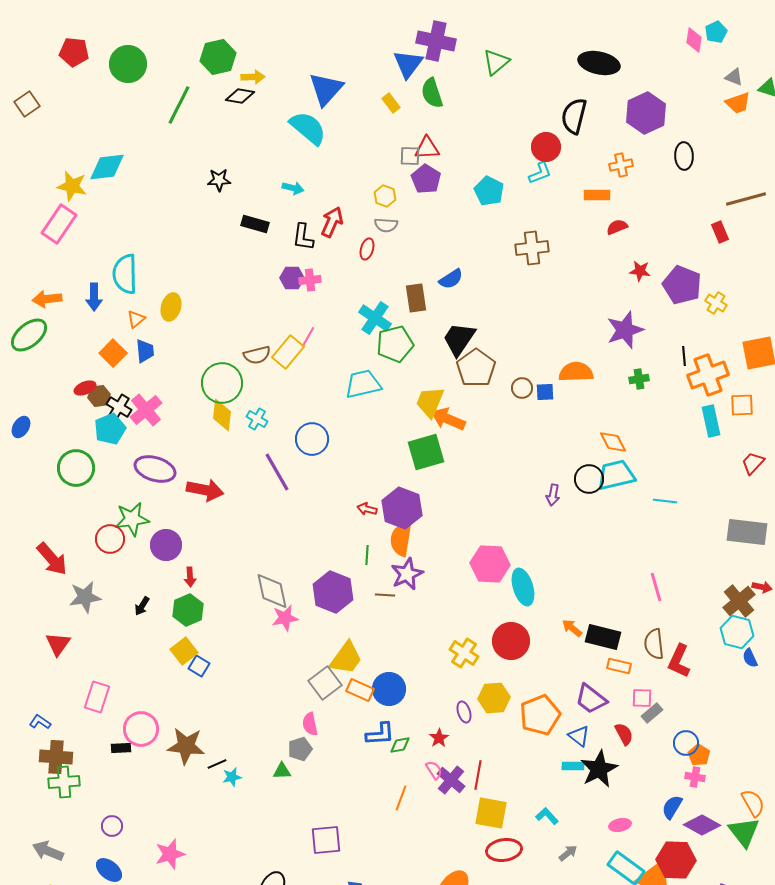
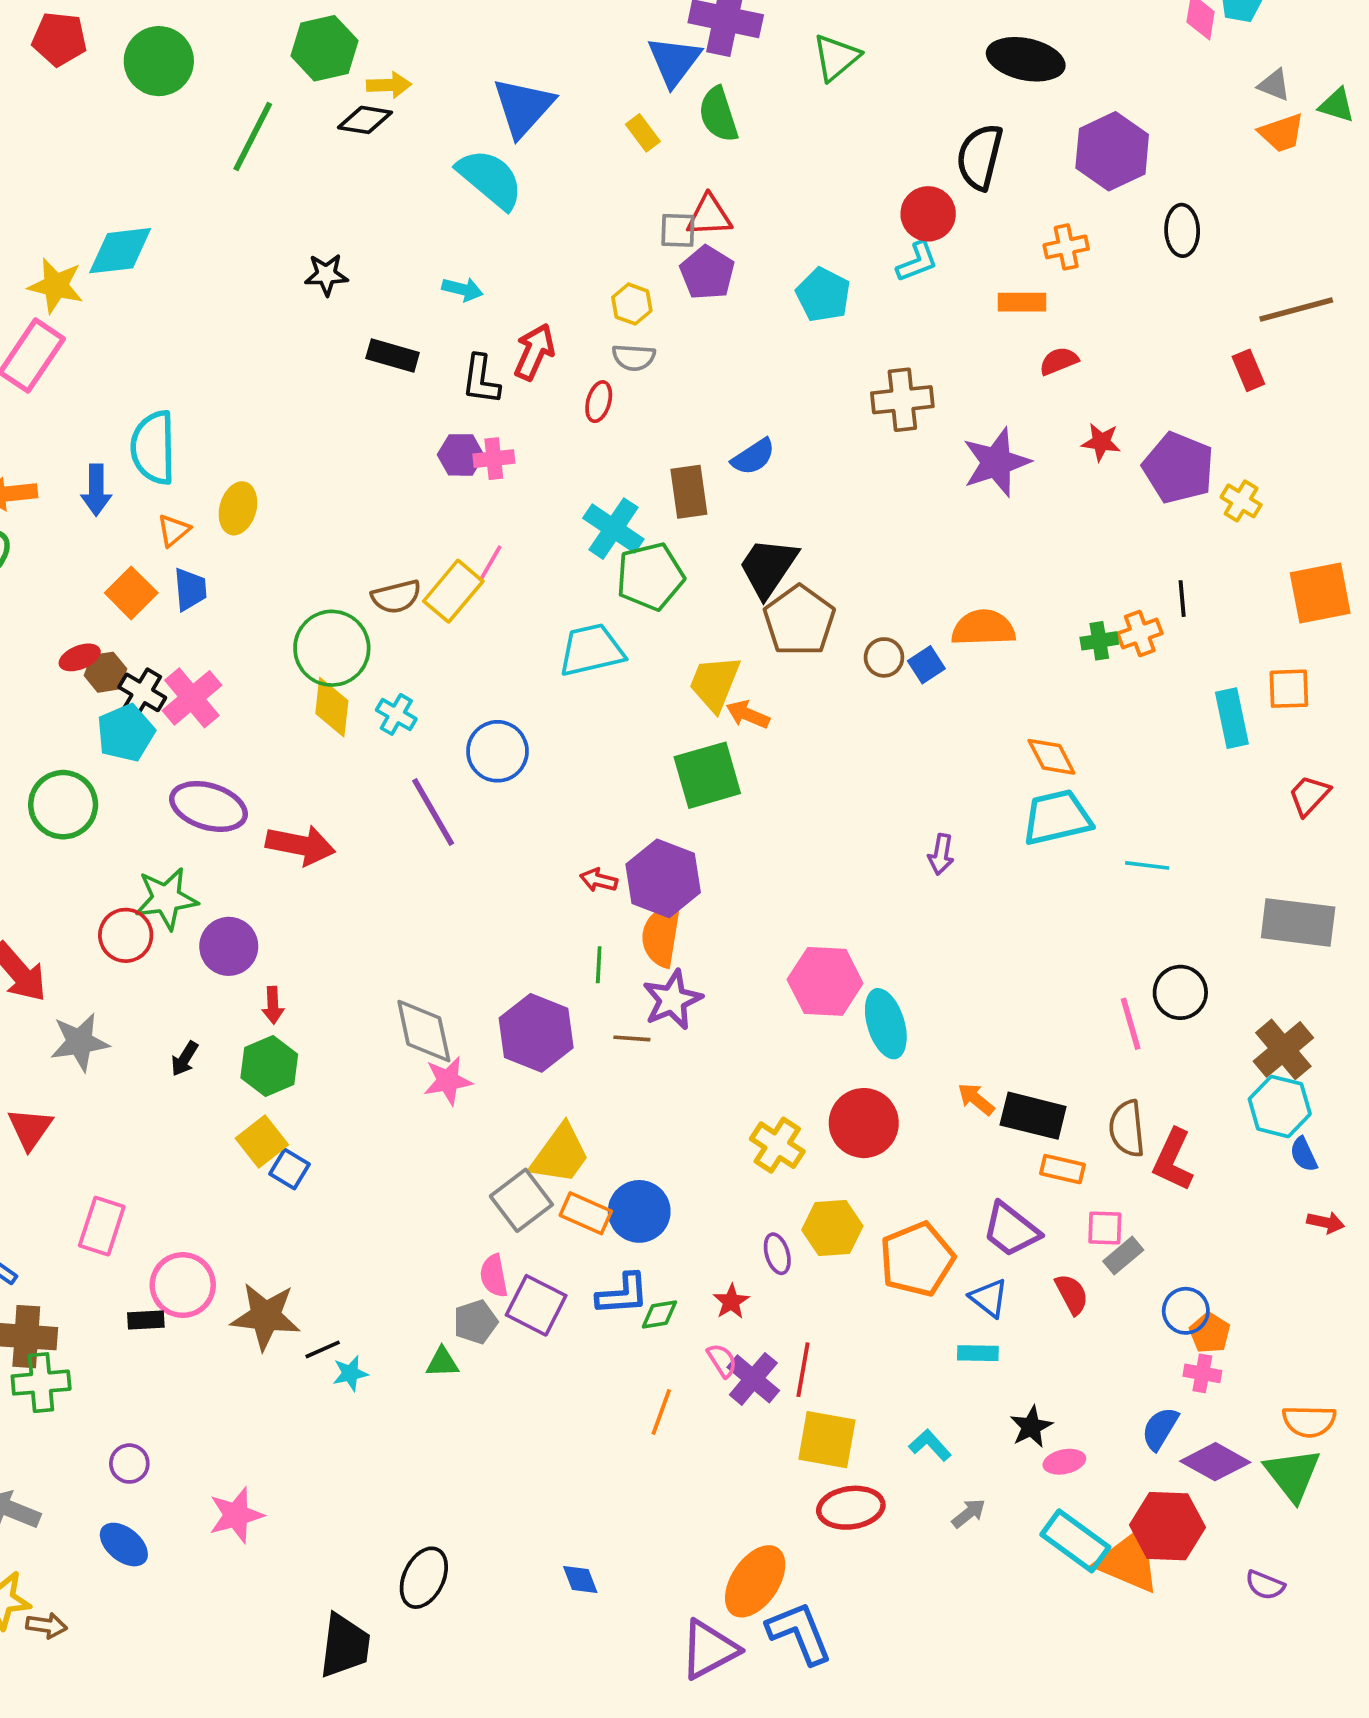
purple star: (625, 330) -> (996, 462), moved
orange cross: (708, 375) -> (1140, 633), moved, size x0.6
blue square: (545, 392) -> (926, 665), turned -30
orange arrow: (448, 419) -> (748, 714), size x0.7
black circle: (589, 479) -> (1180, 992), moved
red arrow: (762, 587) -> (1326, 1222), moved
black star: (599, 769) -> (1031, 1427), moved, size x0.6
orange semicircle: (753, 803) -> (1309, 1421), turned 120
purple square: (326, 840) -> (536, 1305), moved, turned 32

